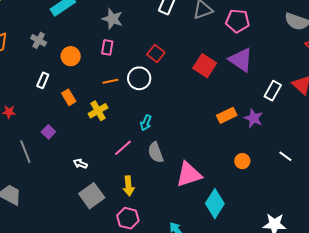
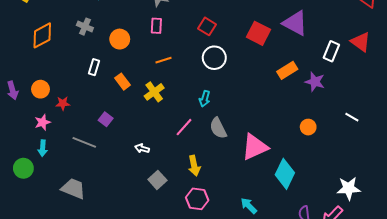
white circle: (139, 78) -> (214, 58), moved
orange rectangle: (227, 115) -> (287, 70), moved
gray line: (25, 152) -> (84, 142), turned -40
gray square: (92, 196) -> (157, 180), size x0.7

